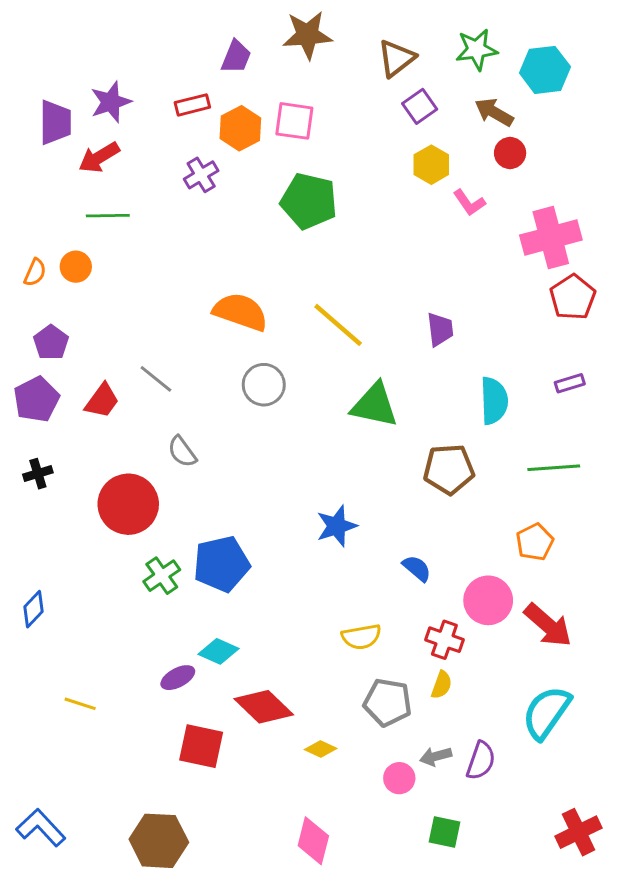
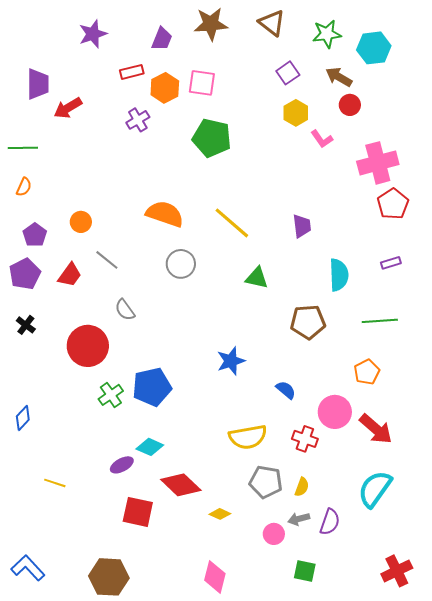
brown triangle: (396, 58) -> (272, 23), moved, turned -44
purple star: (111, 102) -> (93, 34), moved
green line: (108, 216) -> (23, 148), moved
orange circle: (76, 267) -> (81, 222), moved
green triangle: (374, 405) -> (257, 278), size x0.7
black cross: (38, 474) -> (26, 325), turned -36
yellow semicircle: (361, 637) -> (248, 437), size x1.4
yellow semicircle: (442, 685) -> (302, 487), moved

